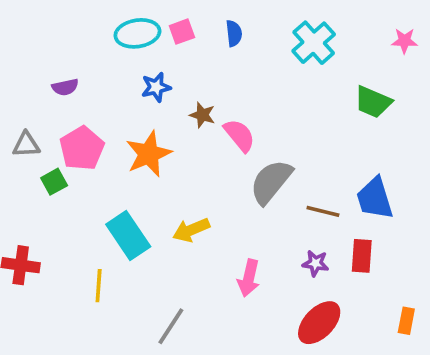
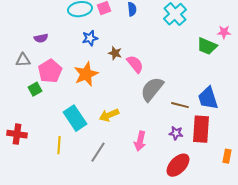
pink star: (404, 41) -> (224, 32), moved
gray triangle: (26, 145) -> (23, 60), moved
red rectangle: (362, 256) -> (201, 129), size x1.5
orange rectangle: (406, 321) -> (227, 156), moved
gray line: (171, 326) -> (98, 152), moved

